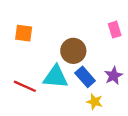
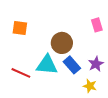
yellow star: (95, 102) -> (90, 86), moved

